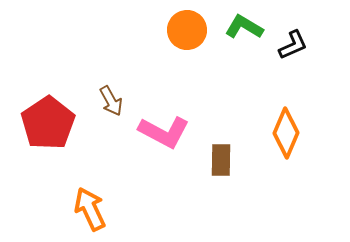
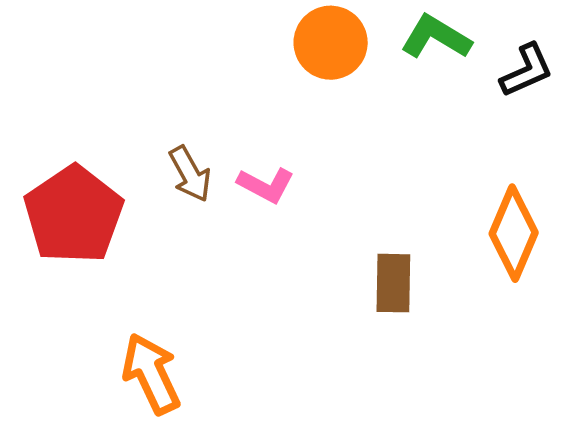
pink L-shape: (164, 132) -> (266, 185), moved, size x0.6

